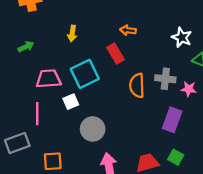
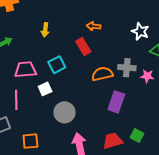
cyan square: (85, 74) -> (57, 65), size x0.7
orange semicircle: (137, 85) -> (102, 74), turned 80
purple rectangle: (172, 120) -> (116, 102), moved

